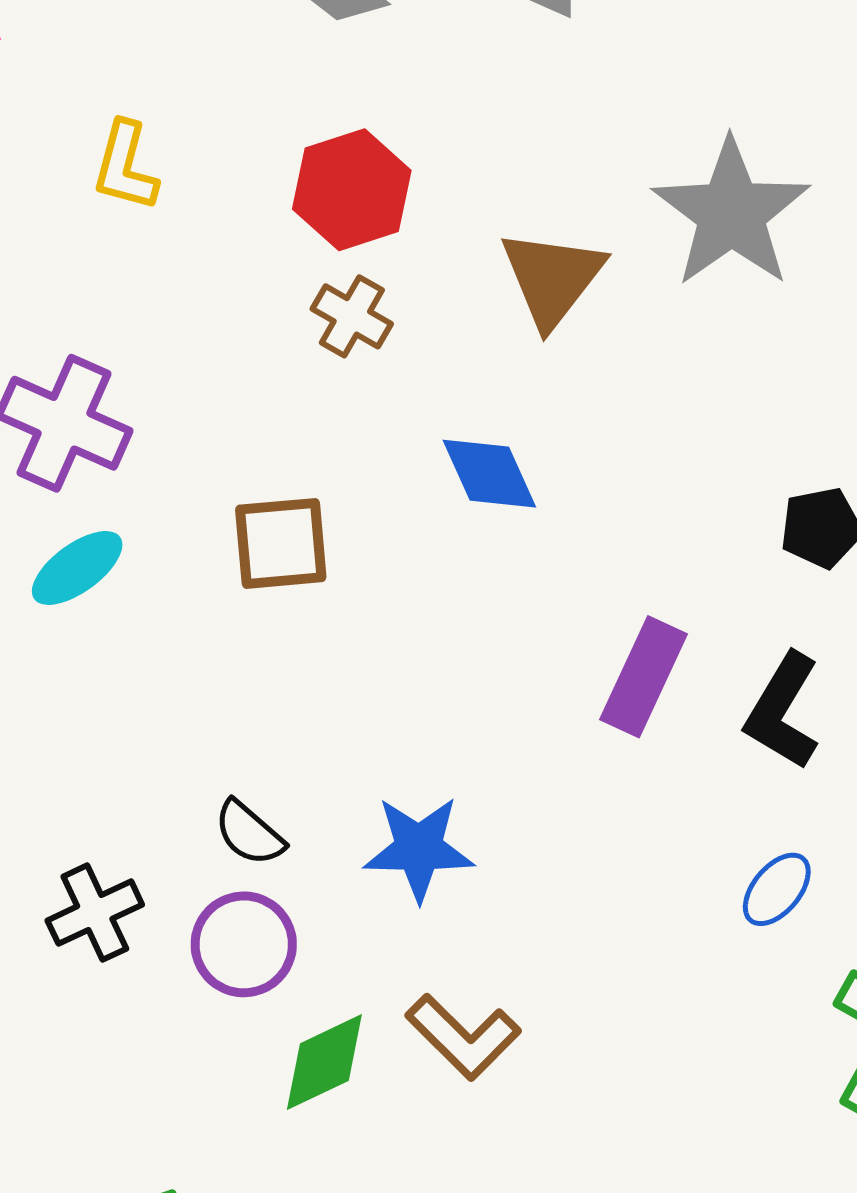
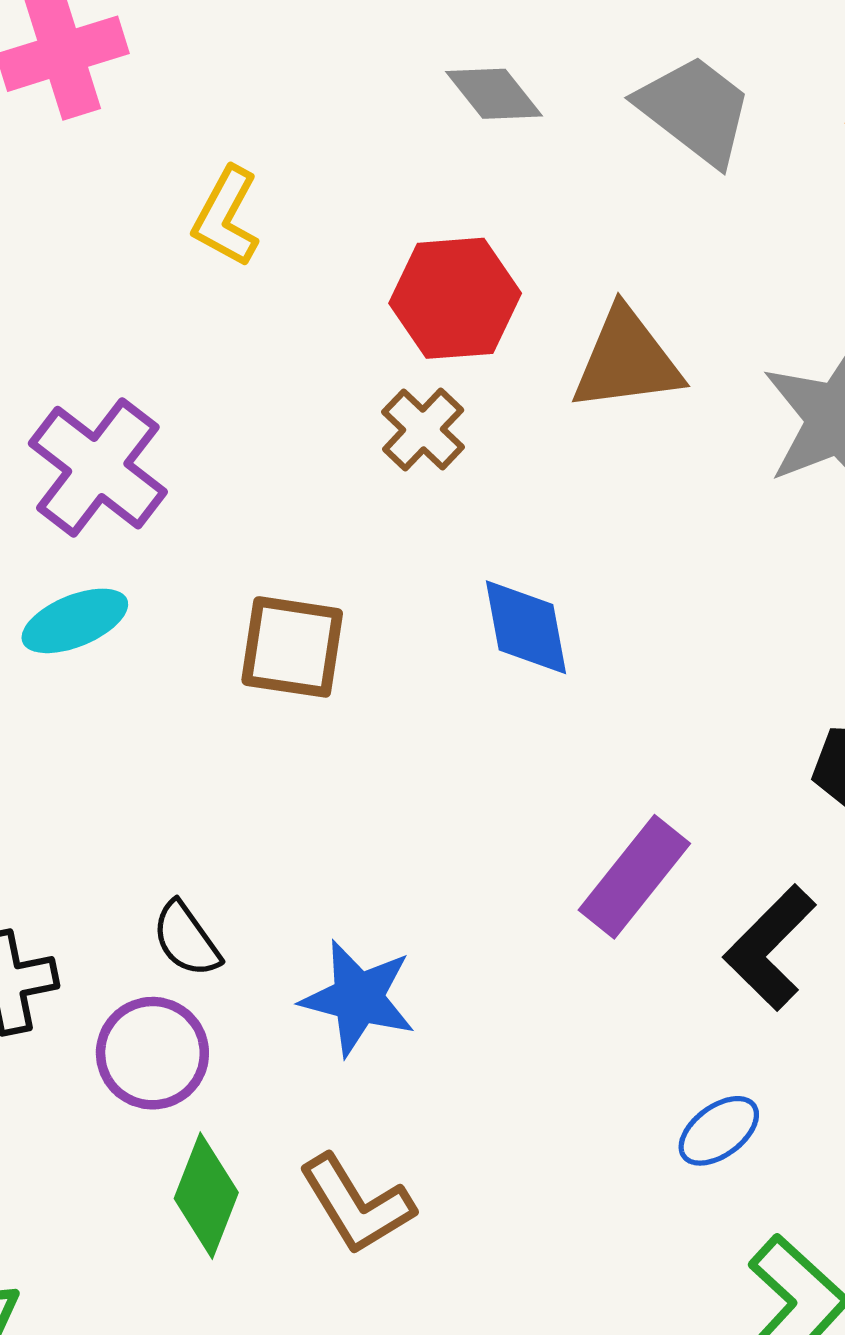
brown triangle: (552, 278) -> (627, 360), moved, turned 31
green diamond: (324, 1062) -> (206, 1196), turned -57

